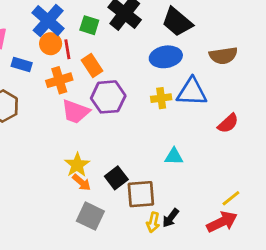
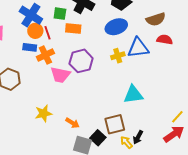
blue rectangle: (22, 64) -> (30, 47), moved
orange rectangle: (92, 66) -> (73, 28), moved, turned -42
red semicircle: (228, 123) -> (165, 40), moved, turned -119
cyan triangle: (174, 156) -> (133, 95), size x1.5
yellow star: (77, 165) -> (44, 113), moved, turned 30
black square: (116, 178) -> (98, 138), moved
yellow arrow: (153, 222) -> (126, 142), turned 136

